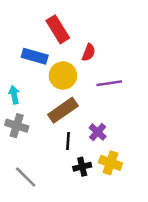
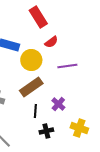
red rectangle: (58, 29) -> (38, 17), moved
red semicircle: (89, 52) -> (51, 42), turned 32
yellow cross: (110, 163) -> (79, 128), moved

